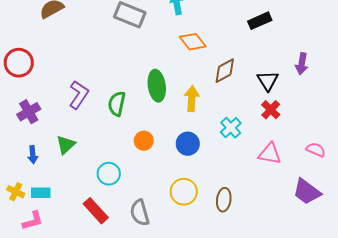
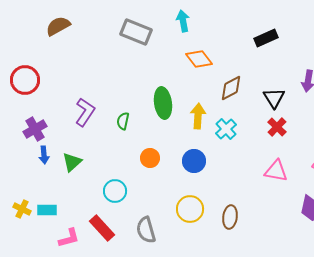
green semicircle: (117, 104) -> (123, 121), size x0.7
cyan cross: (231, 128) -> (226, 129), moved
blue arrow: (33, 155) -> (44, 155), moved
pink L-shape: (33, 221) -> (69, 238), moved

